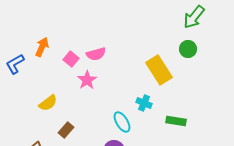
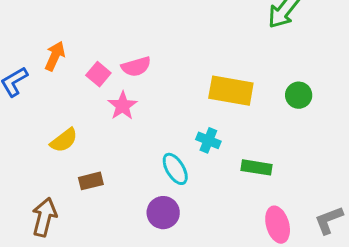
green circle: (188, 49) -> (299, 95), moved
yellow rectangle: (159, 70) -> (231, 91), turned -48
brown rectangle: (66, 130) -> (91, 181), turned 35

